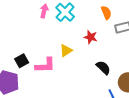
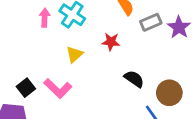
yellow triangle: (66, 50) -> (74, 54), moved
pink L-shape: (45, 65) -> (58, 88), turned 55

